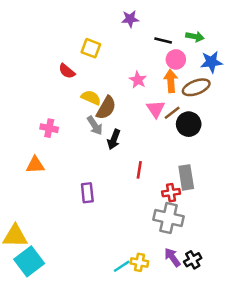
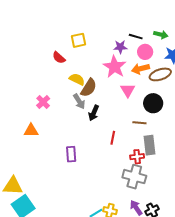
purple star: (130, 19) -> (120, 47), moved
yellow square: (91, 48) -> (79, 40), turned -35
pink star: (138, 80) -> (115, 67), size x1.6
orange arrow: (171, 81) -> (140, 69), turned -102
brown line: (172, 113) -> (139, 123), moved, turned 40
pink cross: (49, 128) -> (43, 102), turned 32

